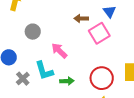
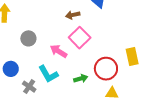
pink square: (99, 33) -> (80, 38), moved
green arrow: (67, 81) -> (81, 79), moved

